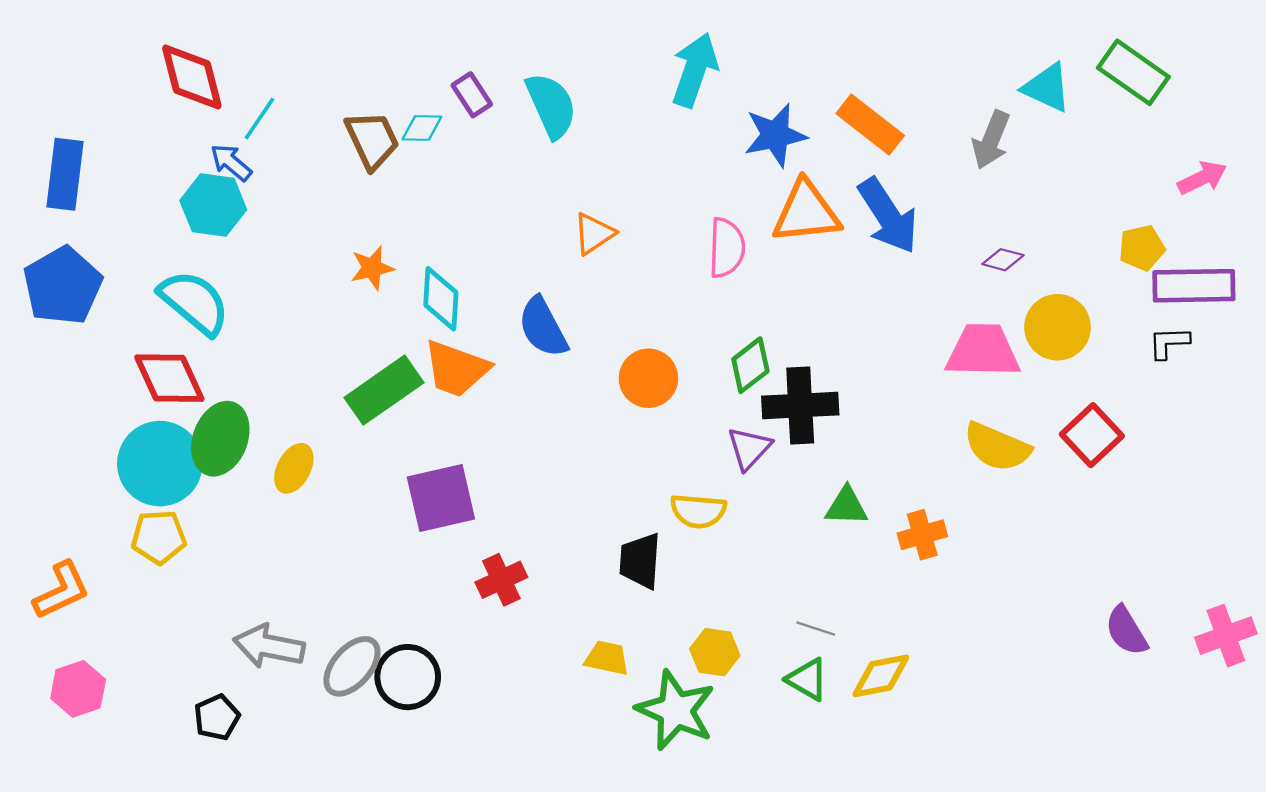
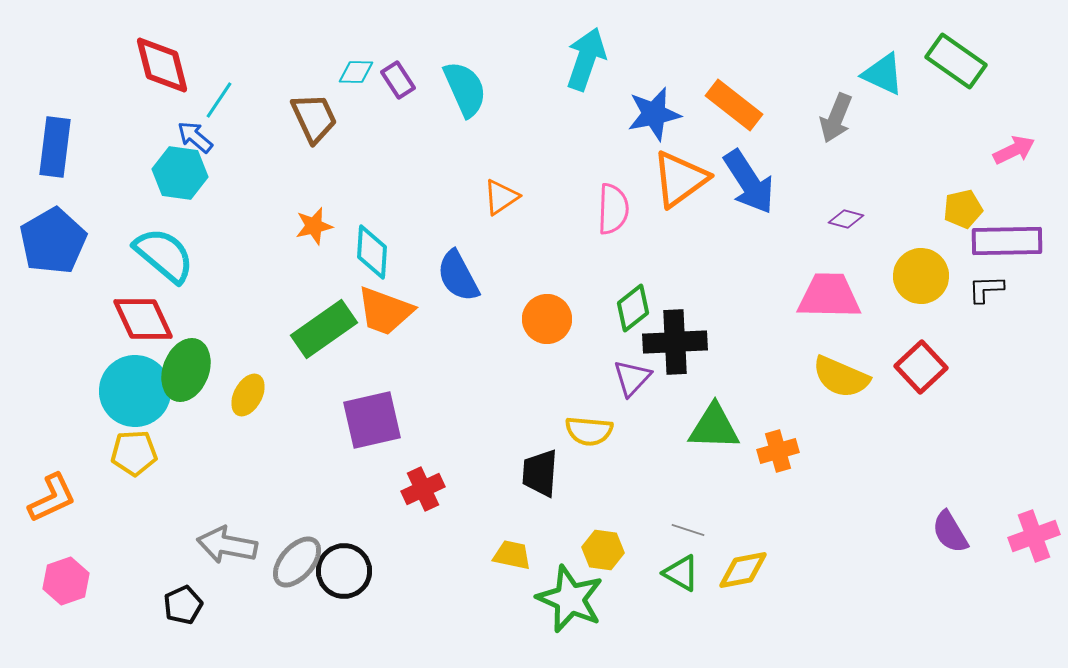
cyan diamond: (422, 128) -> (356, 72), moved
orange triangle: (806, 212) -> (680, 179), turned -30
yellow circle: (1058, 327) -> (921, 276), moved
green triangle: (846, 506) -> (714, 427), size x1.4

